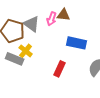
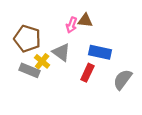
gray triangle: (32, 24) -> (61, 52), moved
red rectangle: (60, 69) -> (87, 73), moved

